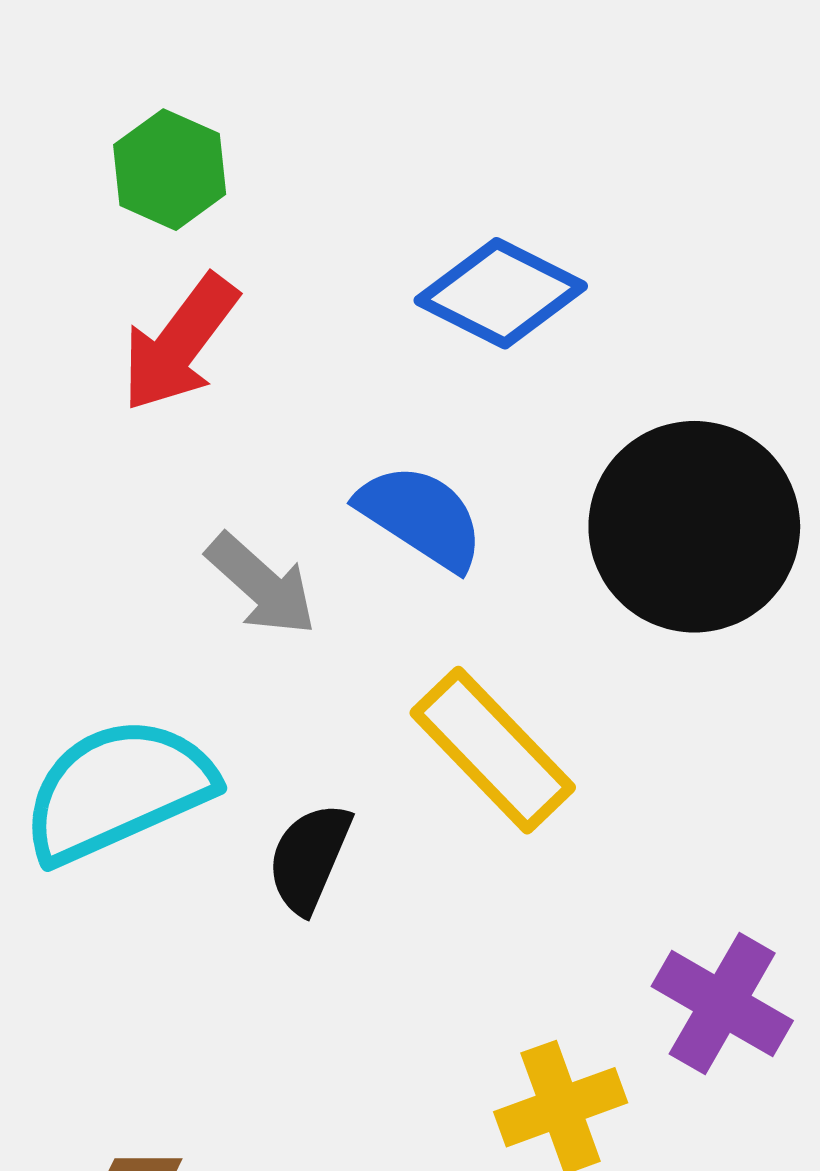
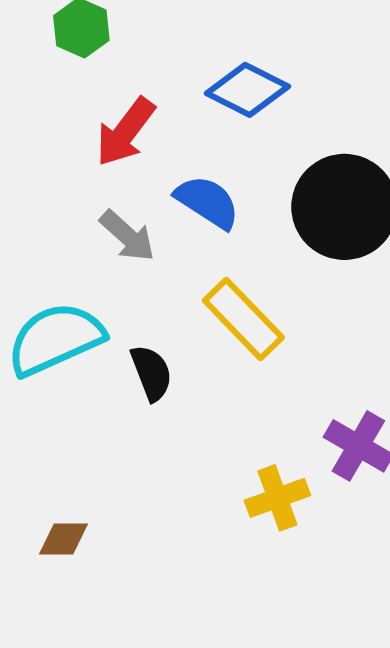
red arrow: (180, 343) -> (125, 132), moved
black semicircle: (309, 858) -> (151, 373), turned 136

